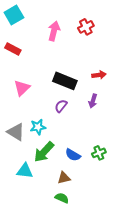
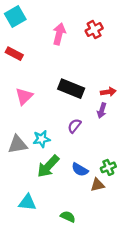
red arrow: (99, 75) -> (108, 92), moved
purple semicircle: (61, 106) -> (74, 126), moved
gray triangle: (16, 132) -> (18, 144), turned -42
cyan triangle: (25, 171) -> (27, 202), moved
brown triangle: (64, 178) -> (97, 185), moved

